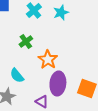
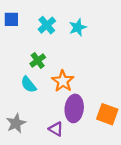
cyan semicircle: (17, 76) -> (29, 84), moved

